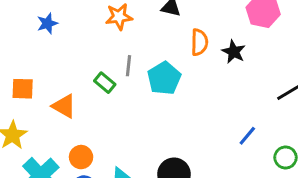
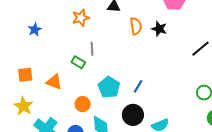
cyan pentagon: (164, 78) -> (109, 87), moved
blue line: (247, 136) -> (138, 86), moved
orange circle: (81, 157) -> (83, 104), moved

